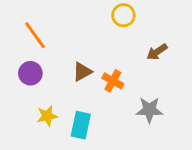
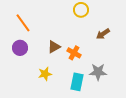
yellow star: (47, 116) -> (45, 74), moved
cyan rectangle: (81, 125) -> (77, 82), moved

